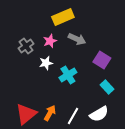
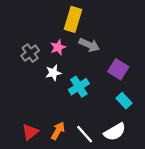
yellow rectangle: (63, 17) -> (73, 19), turned -50
red triangle: (26, 114) -> (30, 132), size x0.7
white line: (73, 116) -> (85, 134), turned -72

